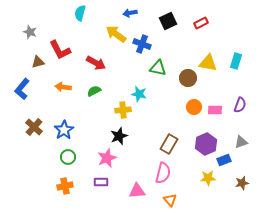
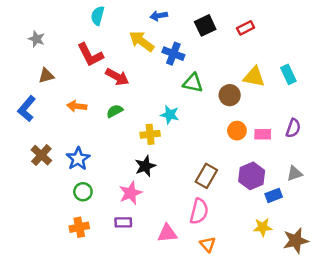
red L-shape: (60, 50) -> (90, 55), moved
cyan rectangle: (236, 61) -> (288, 74), turned -42
yellow star: (208, 178) -> (263, 227), moved
brown star: (242, 183) -> (296, 241), moved, size x1.5

